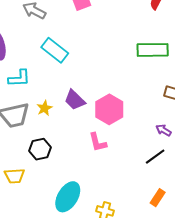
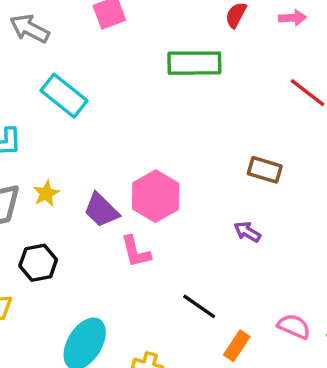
green rectangle: (153, 50) -> (194, 63), moved
purple trapezoid: (75, 100) -> (101, 210), moved
black line: (155, 157) -> (199, 306), moved, turned 70

